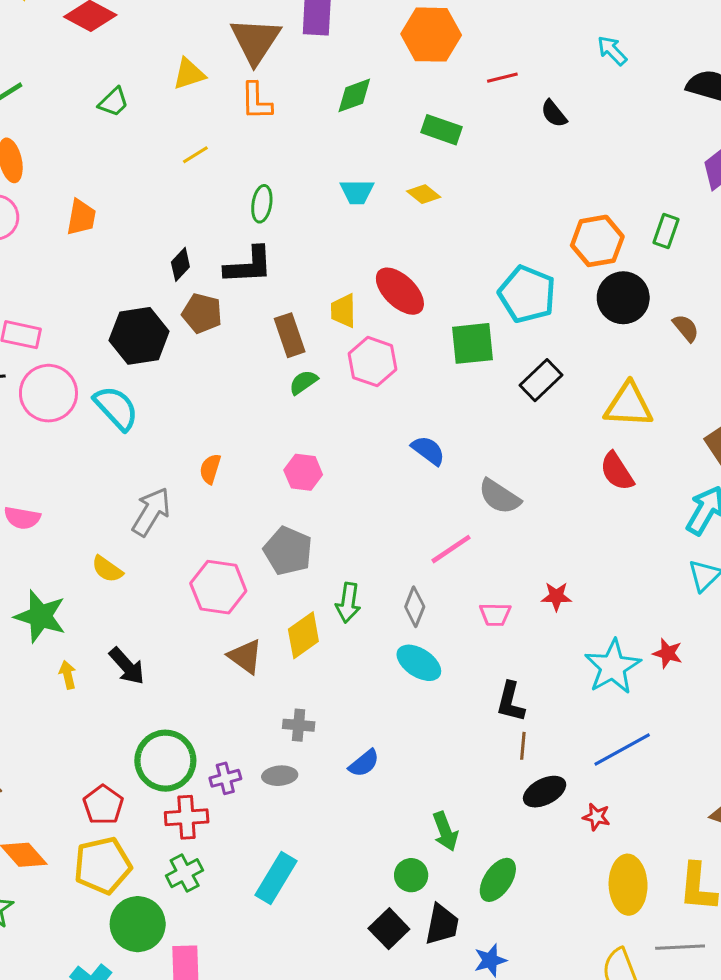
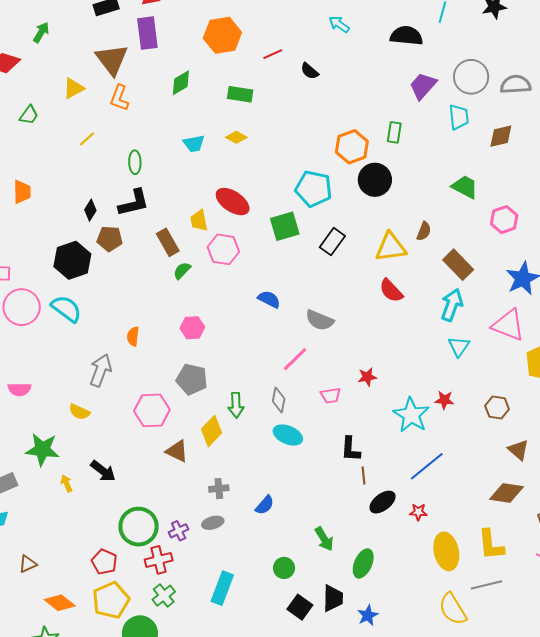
orange L-shape: (256, 101) -> (119, 98), turned 32
brown semicircle: (686, 328) -> (424, 231), moved, turned 72
green circle: (411, 875) -> (284, 568), moved

